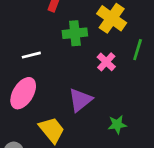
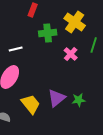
purple triangle: (80, 100) -> (57, 98), moved

